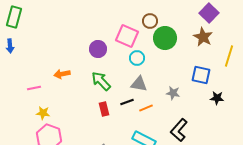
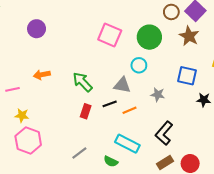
brown circle: (150, 21) -> (171, 12), moved
purple circle: (98, 49) -> (37, 29), moved
cyan circle: (137, 58) -> (139, 65), moved
red rectangle: (104, 109) -> (86, 111), turned 32

